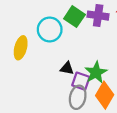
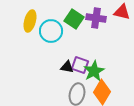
yellow ellipse: (21, 48) -> (30, 21), moved
purple square: (81, 81) -> (80, 65), moved

